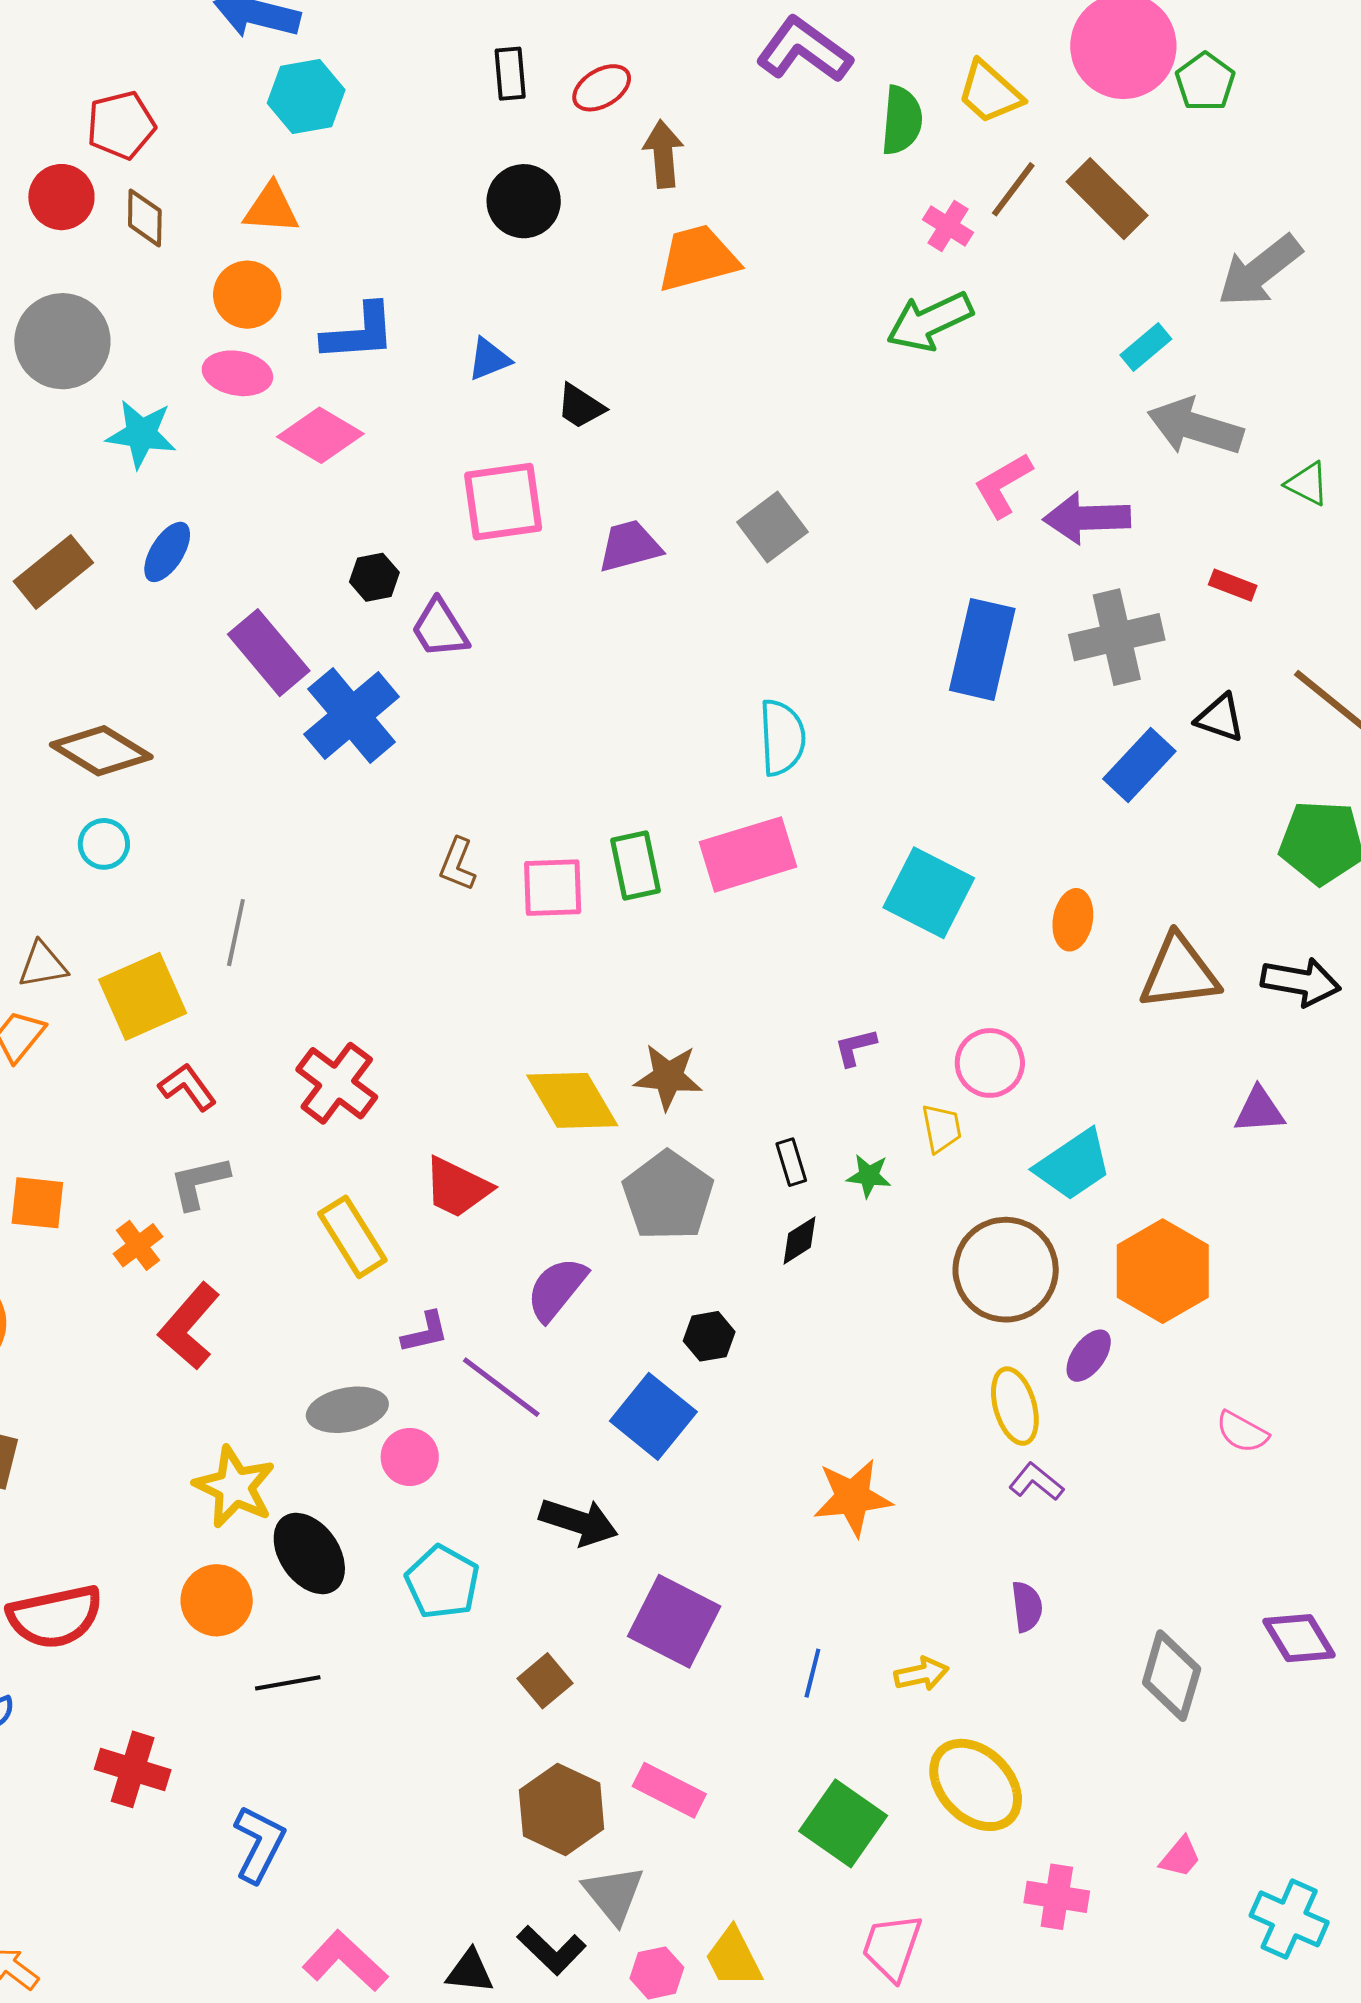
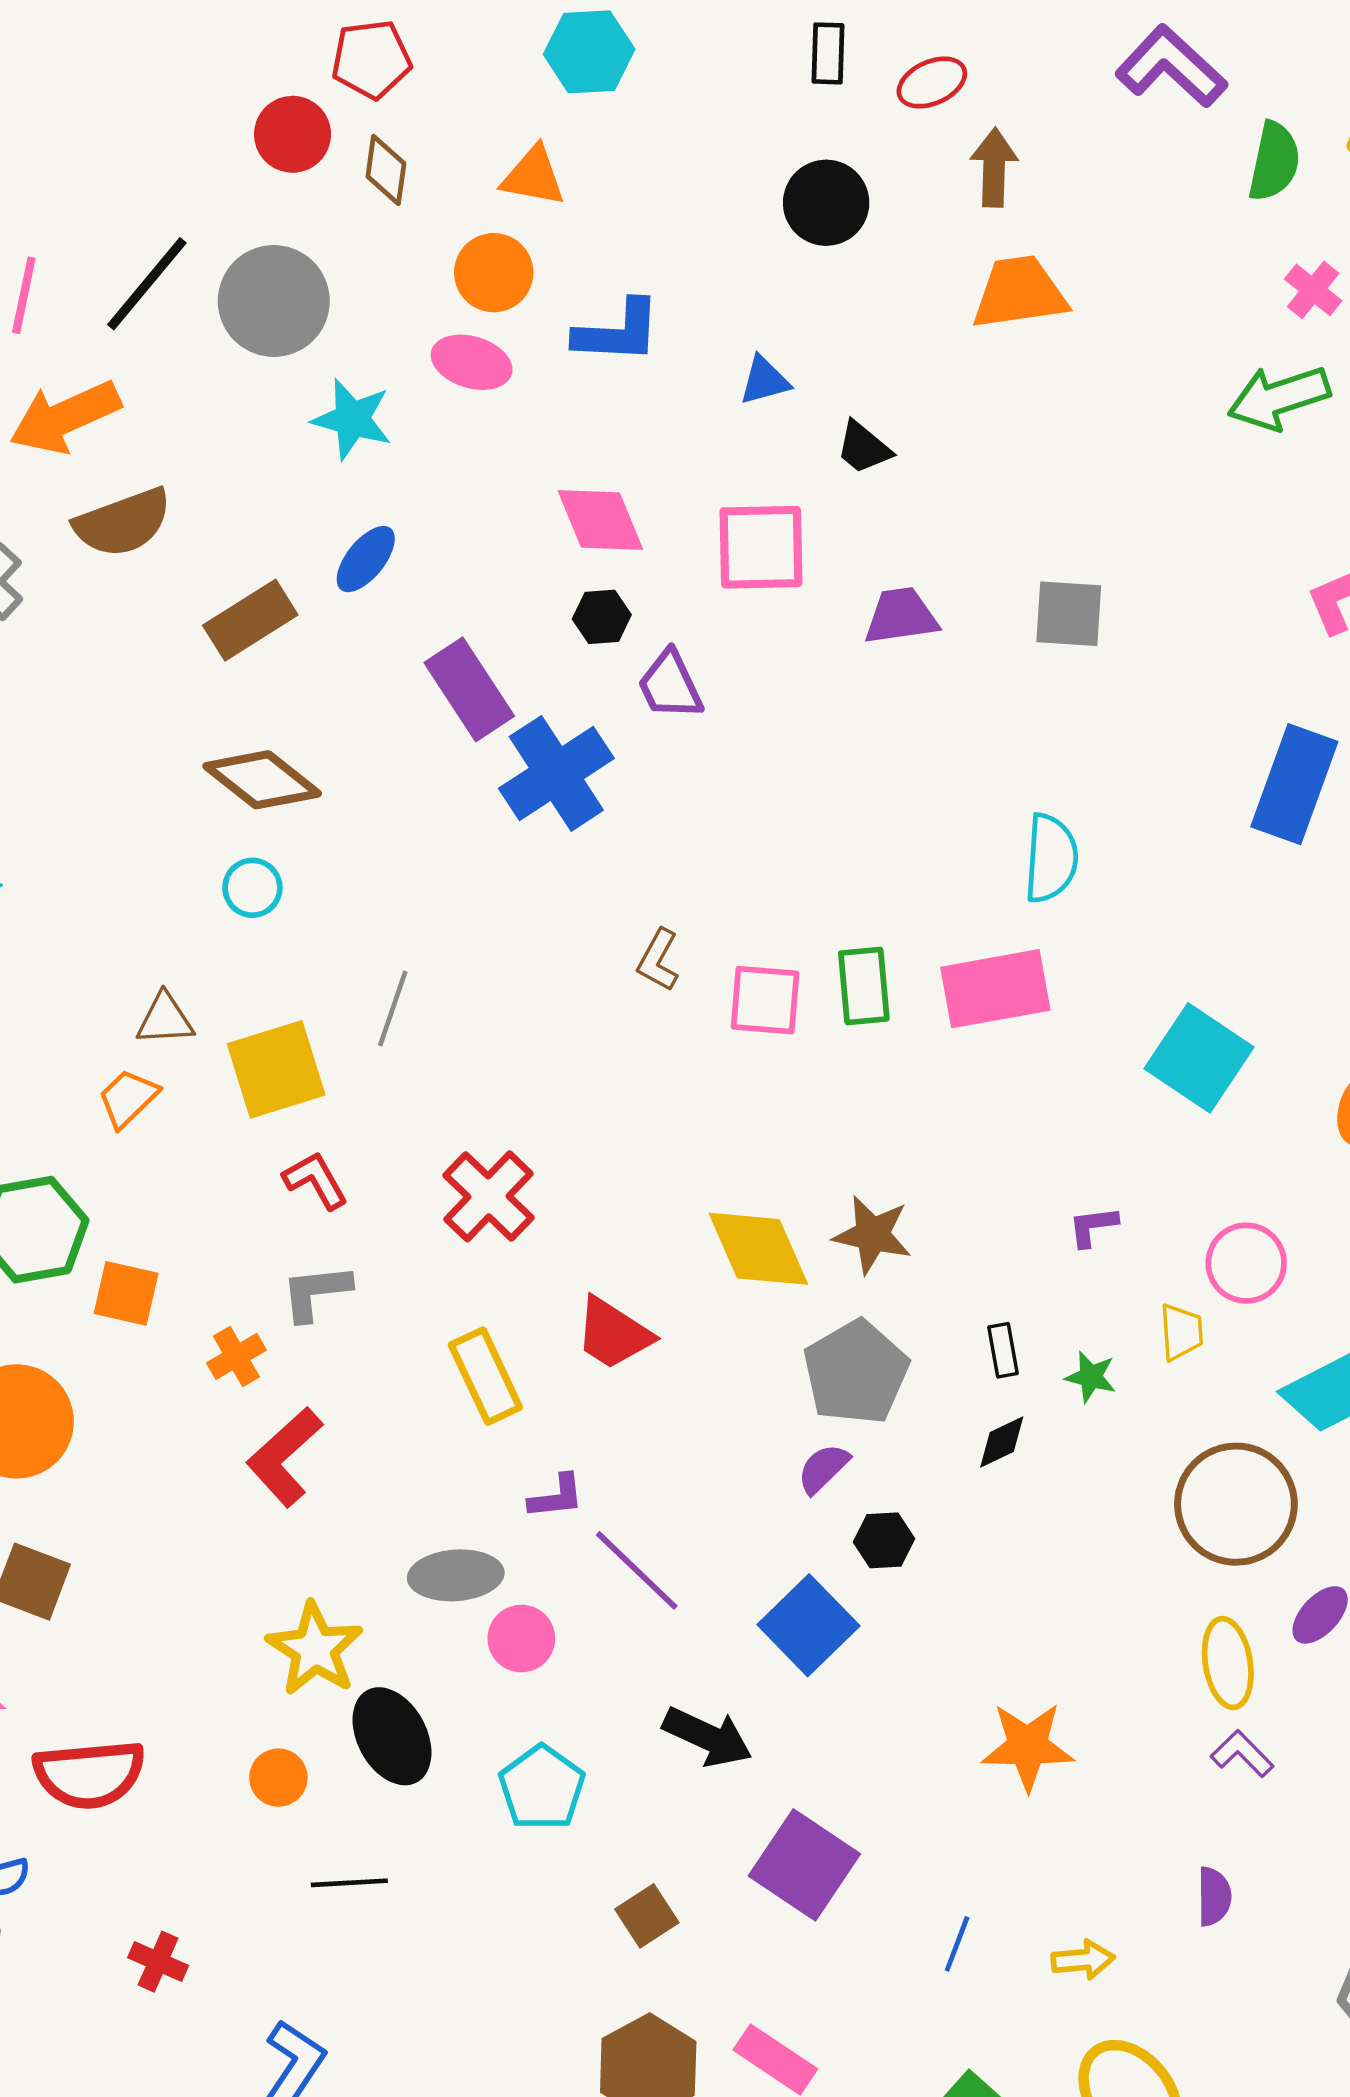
pink diamond: (320, 435) -> (600, 520), moved, turned 30
gray square: (772, 527) -> (1069, 614), turned 34
brown rectangle: (53, 572) -> (250, 620), moved
purple semicircle: (557, 1289) -> (823, 1469), moved, size x0.7
orange circle: (217, 1600) -> (278, 1778), size x0.7
red cross: (133, 1769) -> (158, 1962), size x0.7

